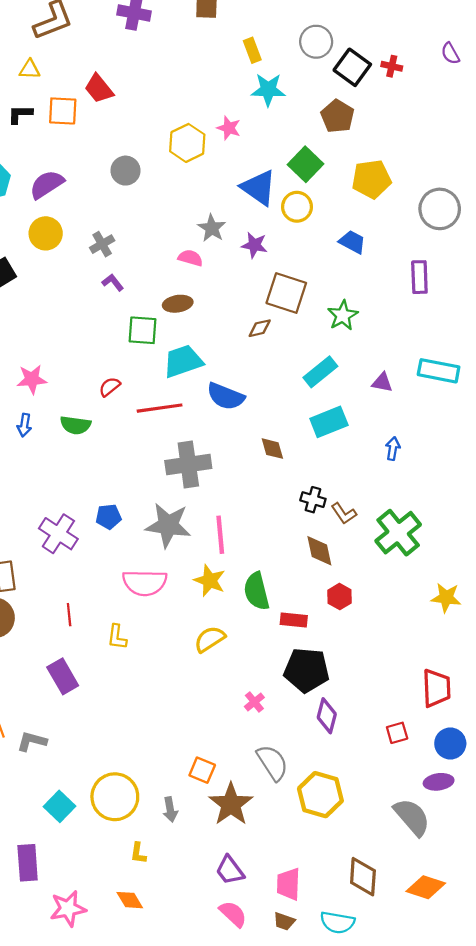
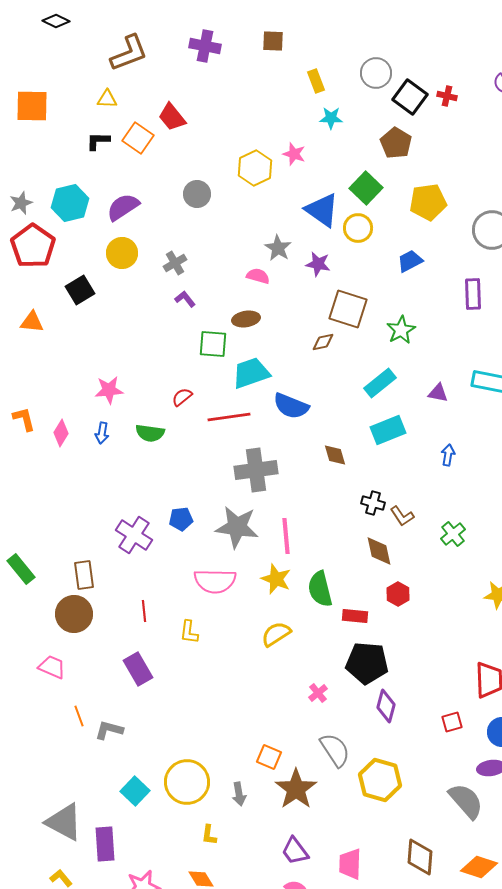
cyan star: (268, 90) -> (331, 118), size x0.7
orange square: (63, 111) -> (138, 138), turned 32
blue trapezoid: (352, 242) -> (410, 261), turned -56
green cross: (398, 533) -> (453, 534), size x0.6

